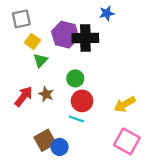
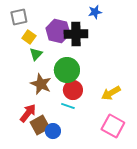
green circle: (75, 78) -> (67, 70), size x1.6
brown star: (46, 94) -> (41, 84), size x1.5
red arrow: (24, 96) -> (28, 113), moved

